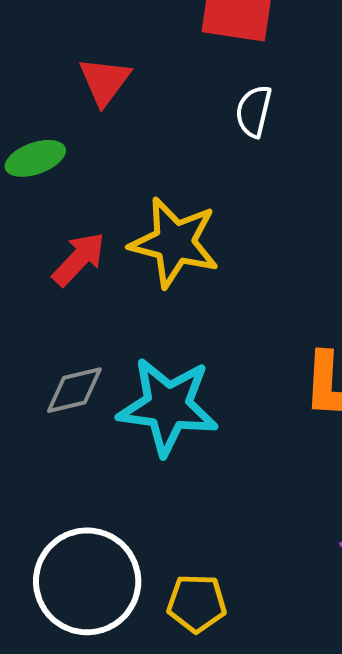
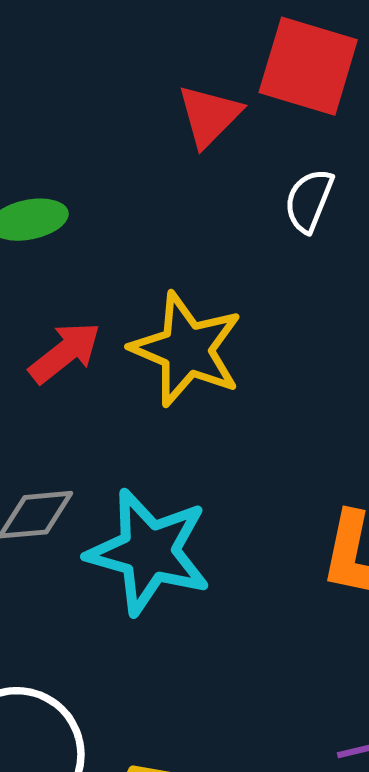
red triangle: (105, 81) -> (209, 116), moved

